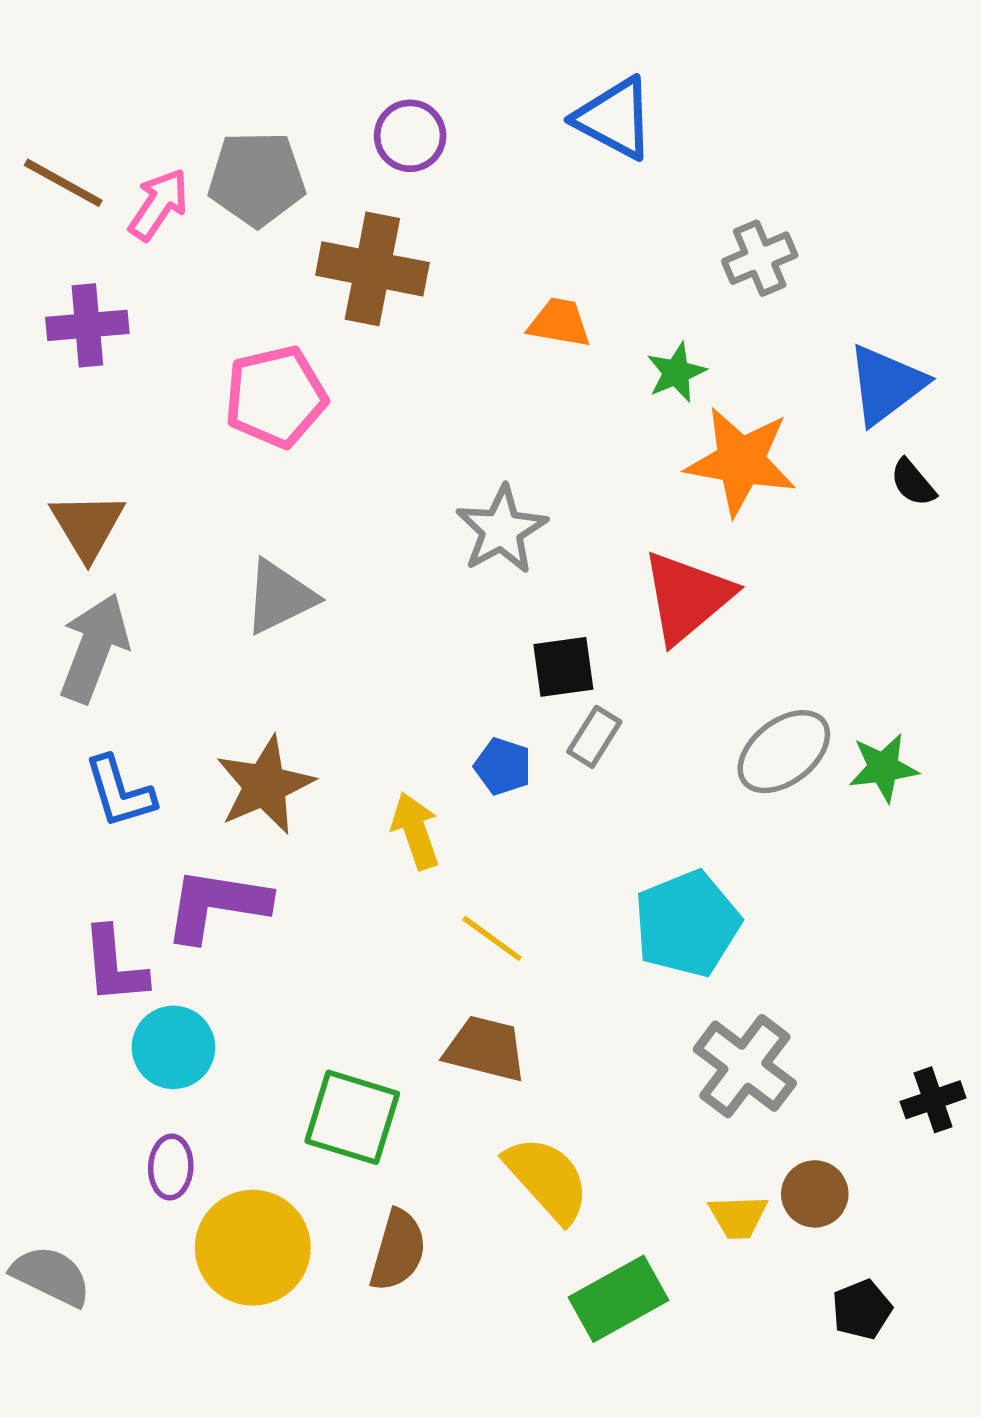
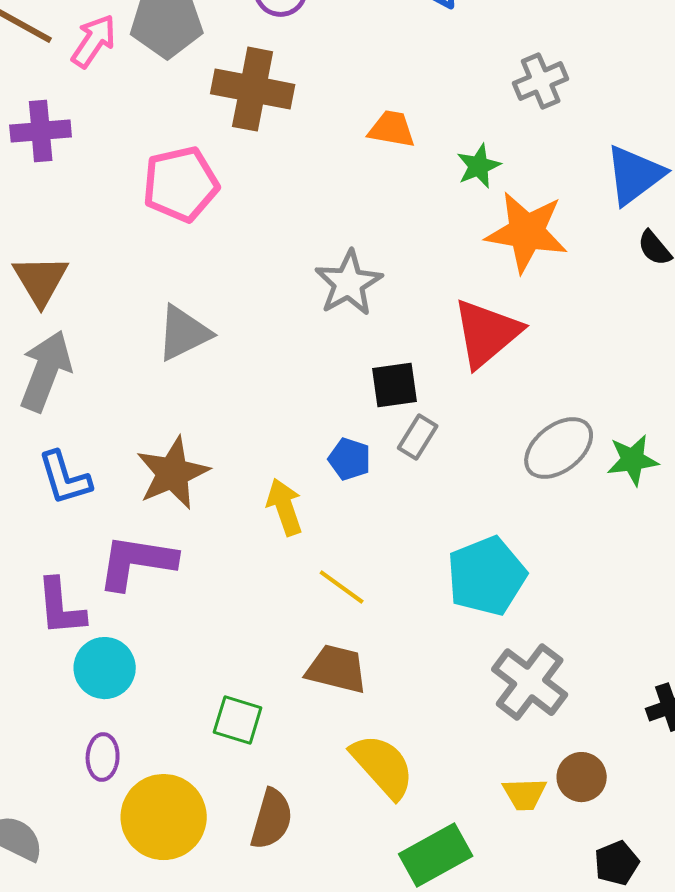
green square: (352, 1117) -> (238, 720), size x0.7

